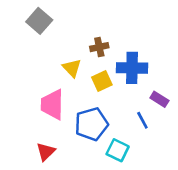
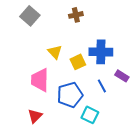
brown cross: (99, 47) -> (76, 15), moved
blue line: (142, 120) -> (102, 86), moved

